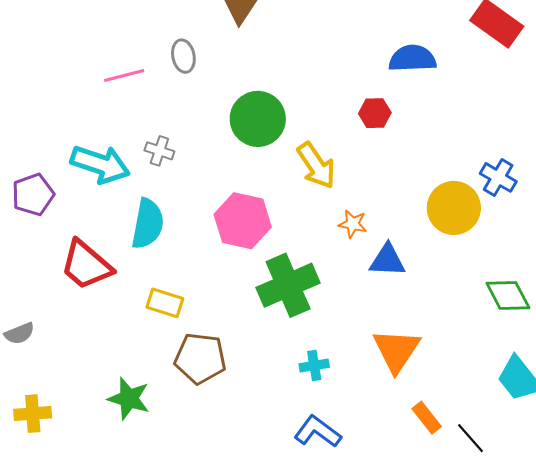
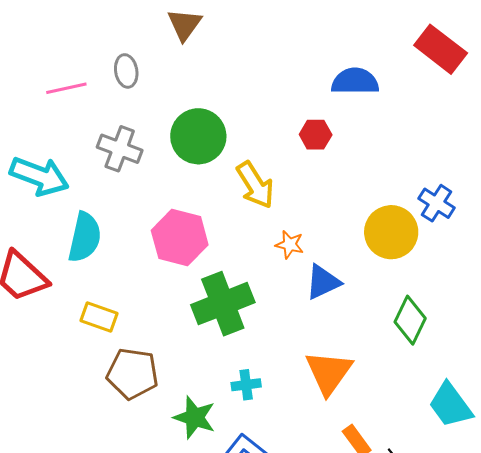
gray cross: (159, 151) -> (120, 149), moved, size x1.5
blue triangle: (387, 260) -> (323, 282), turned -30
green diamond: (508, 296) -> (410, 320), moved, turned 51
green star: (129, 399) -> (195, 417), moved

